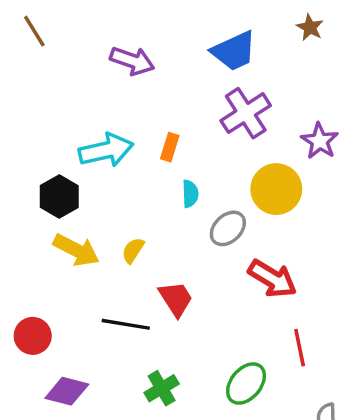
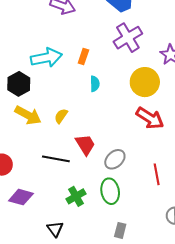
gray ellipse: (228, 228) -> (115, 159), moved
red arrow: (272, 279) -> (150, 118), moved
green ellipse: (246, 383) -> (110, 191), moved, turned -50

